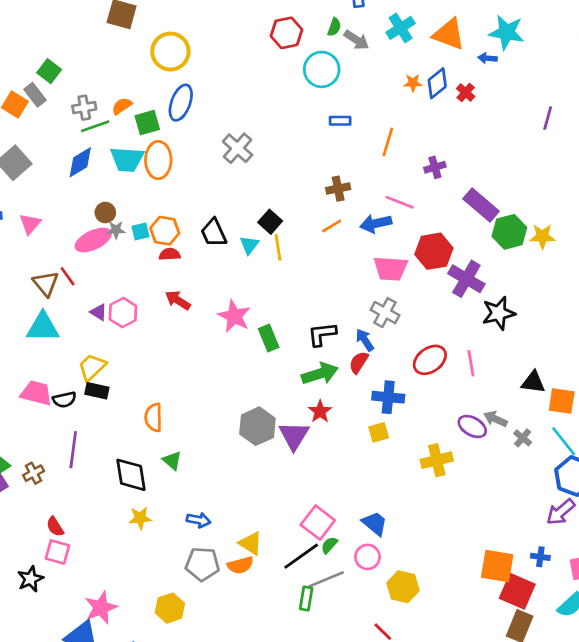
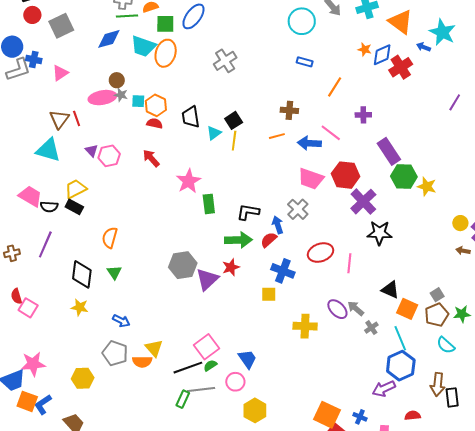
red cross: (466, 93) -> (401, 67), size x1.6
pink square: (57, 552) -> (28, 308), moved

